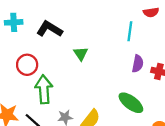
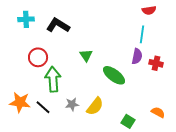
cyan line: (130, 31) -> (142, 34), moved
green triangle: (81, 54) -> (86, 55), moved
green ellipse: (131, 103) -> (114, 75), moved

